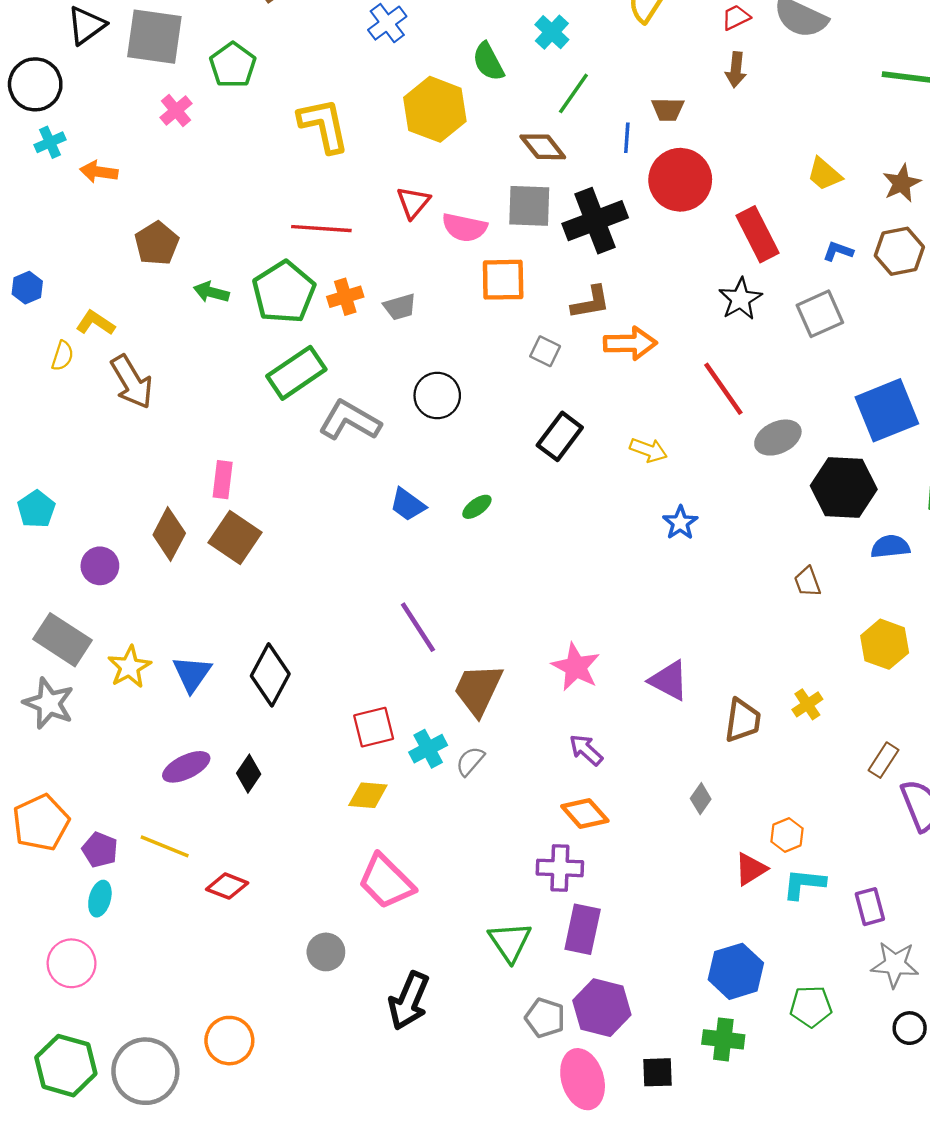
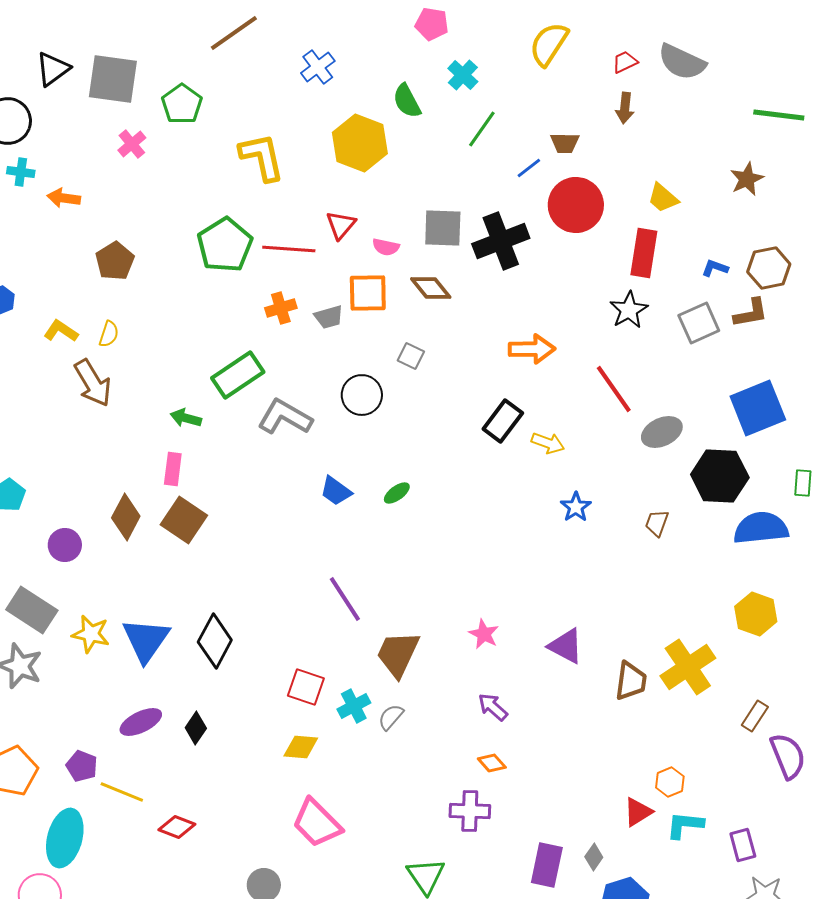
blue line: (627, 138) -> (529, 168), turned 48
cyan cross: (50, 142) -> (21, 172), turned 32
brown diamond: (543, 147) -> (431, 288), moved
yellow trapezoid: (824, 174) -> (663, 198), moved
brown star: (902, 183) -> (747, 179), moved
pink semicircle: (464, 227) -> (386, 247), size x0.7
red line: (321, 229) -> (289, 249), moved
red rectangle: (757, 234) -> (644, 253), turned 36
orange square: (503, 280) -> (368, 293), moved
green arrow: (211, 292) -> (186, 418), moved
green pentagon: (284, 292) -> (225, 245), moved
brown L-shape: (591, 302) -> (751, 313), moved
gray square: (545, 351) -> (411, 356), moved
yellow semicircle: (62, 356) -> (109, 334), moved
black rectangle: (560, 436) -> (503, 421), moved
blue semicircle: (890, 547) -> (761, 528), size x1.6
brown trapezoid: (807, 582) -> (657, 523), moved, turned 40
yellow star: (129, 667) -> (91, 634), turned -30
pink star: (576, 667) -> (484, 634), size x0.7
blue triangle: (192, 674) -> (146, 640), size x1.4
yellow cross: (807, 704) -> (688, 667), size x2.0
red square: (374, 727) -> (306, 687), turned 33
gray diamond: (701, 799) -> (594, 857), moved
orange diamond: (585, 813) -> (492, 763), size x0.7
purple pentagon: (100, 850) -> (82, 766), moved
cyan ellipse: (100, 899) -> (65, 838), size x1.8
purple rectangle: (583, 929) -> (547, 865), moved

